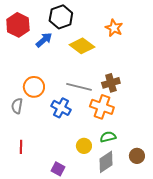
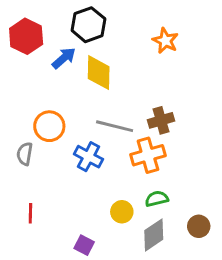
yellow diamond: (82, 46) -> (99, 73), moved, turned 55
orange cross: (102, 107) -> (148, 155), turned -35

